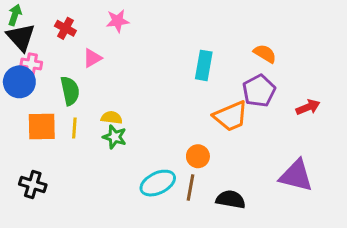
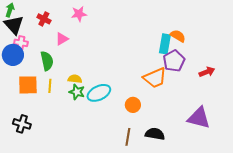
cyan rectangle: (204, 65) -> (165, 44), moved
cyan ellipse: (158, 183) -> (99, 93), moved
brown line: (190, 187) -> (128, 137), moved

